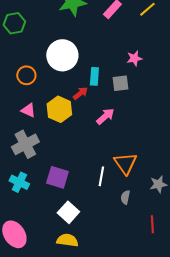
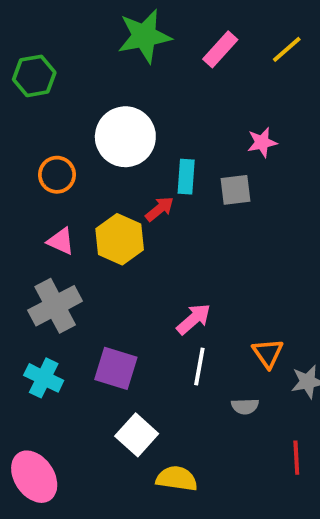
pink arrow: (105, 116) -> (194, 319), moved
orange triangle: (125, 163) -> (268, 353), moved, size x0.7
gray semicircle: (125, 197) -> (245, 406), turned -104
yellow semicircle: (67, 240) -> (177, 479), moved

